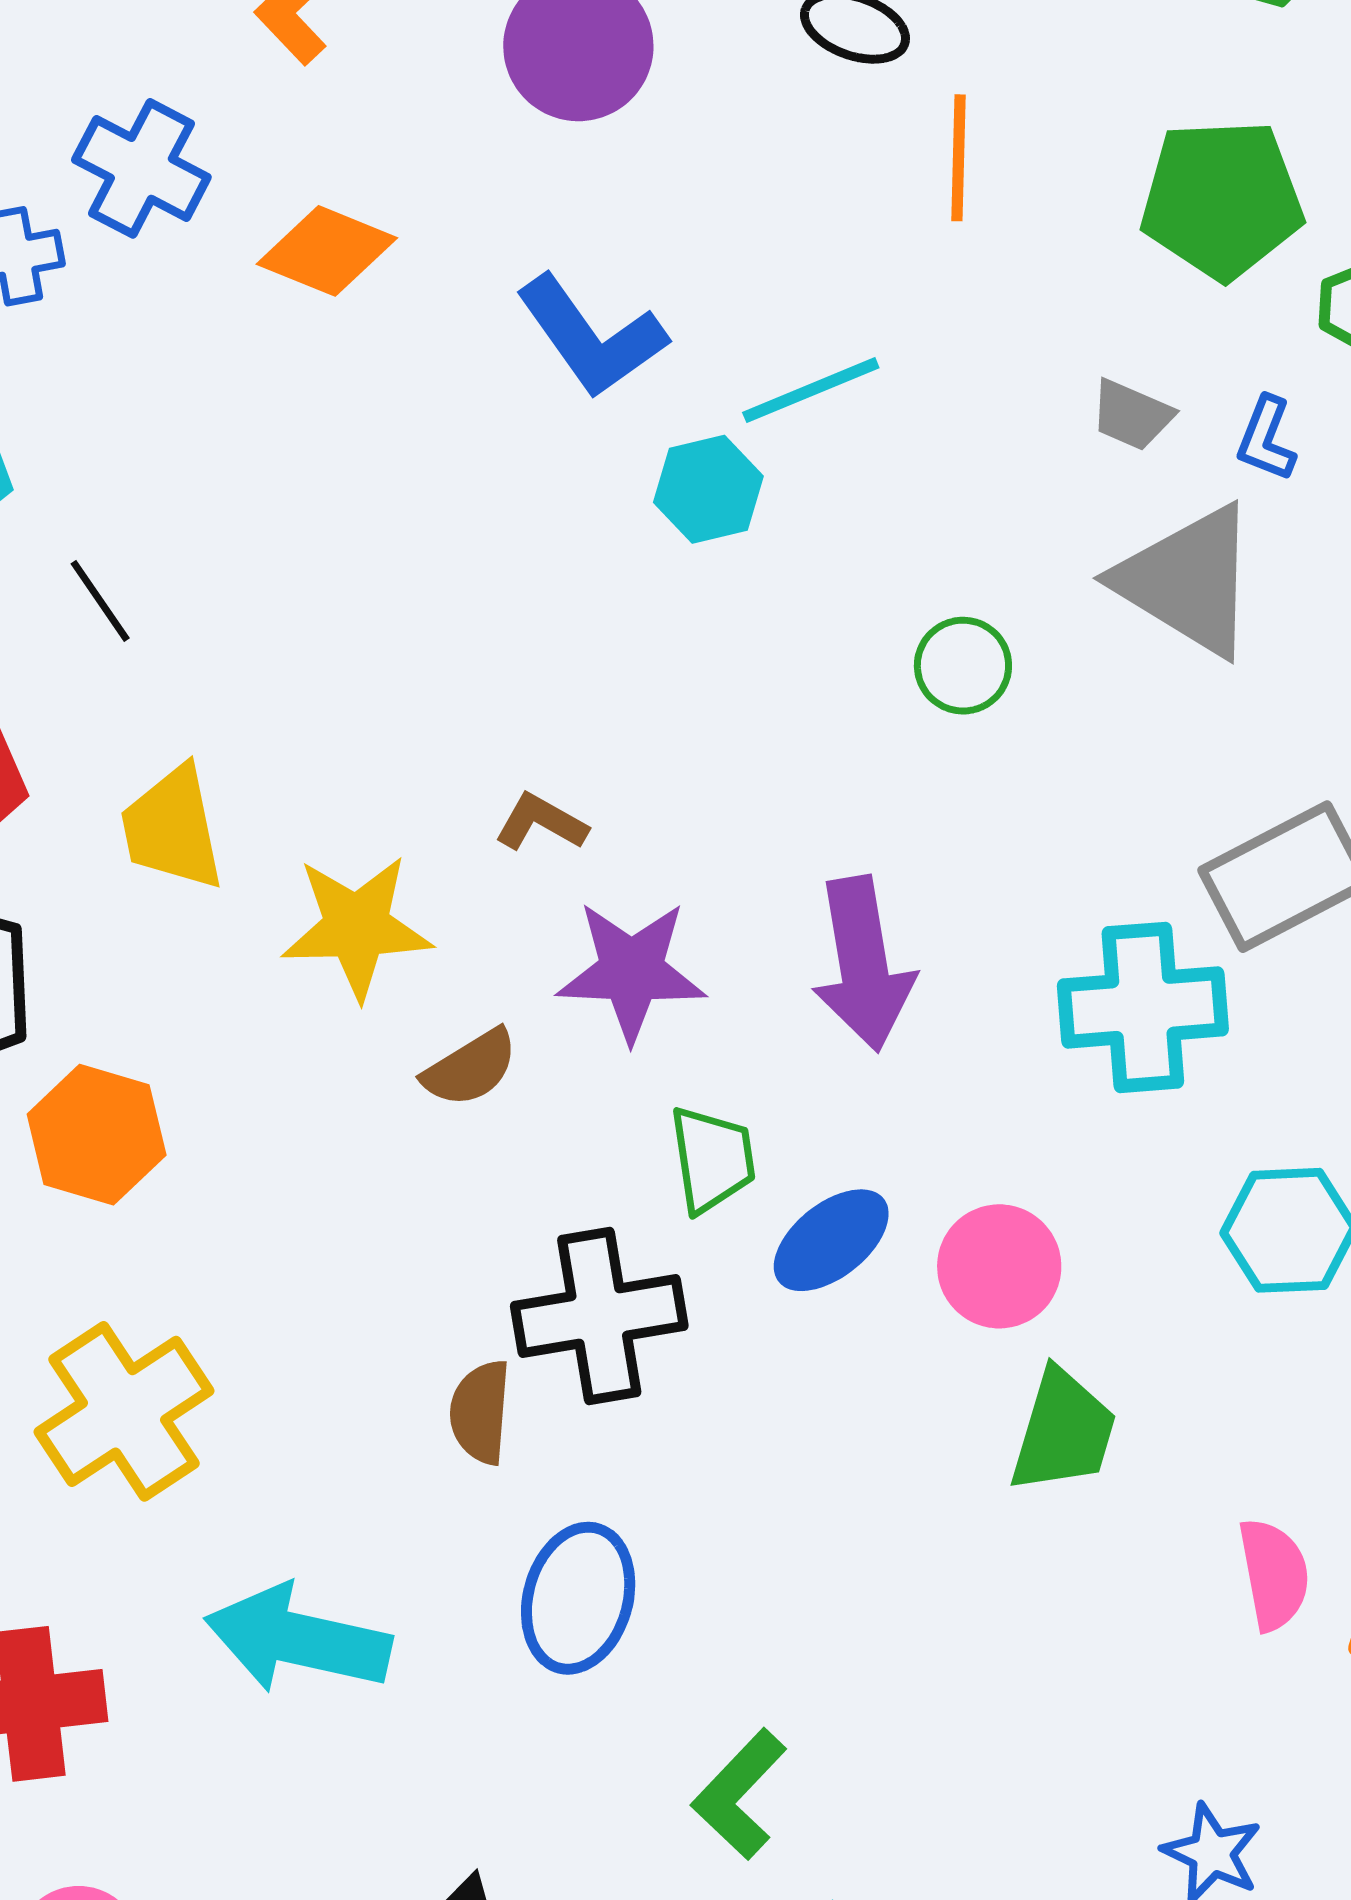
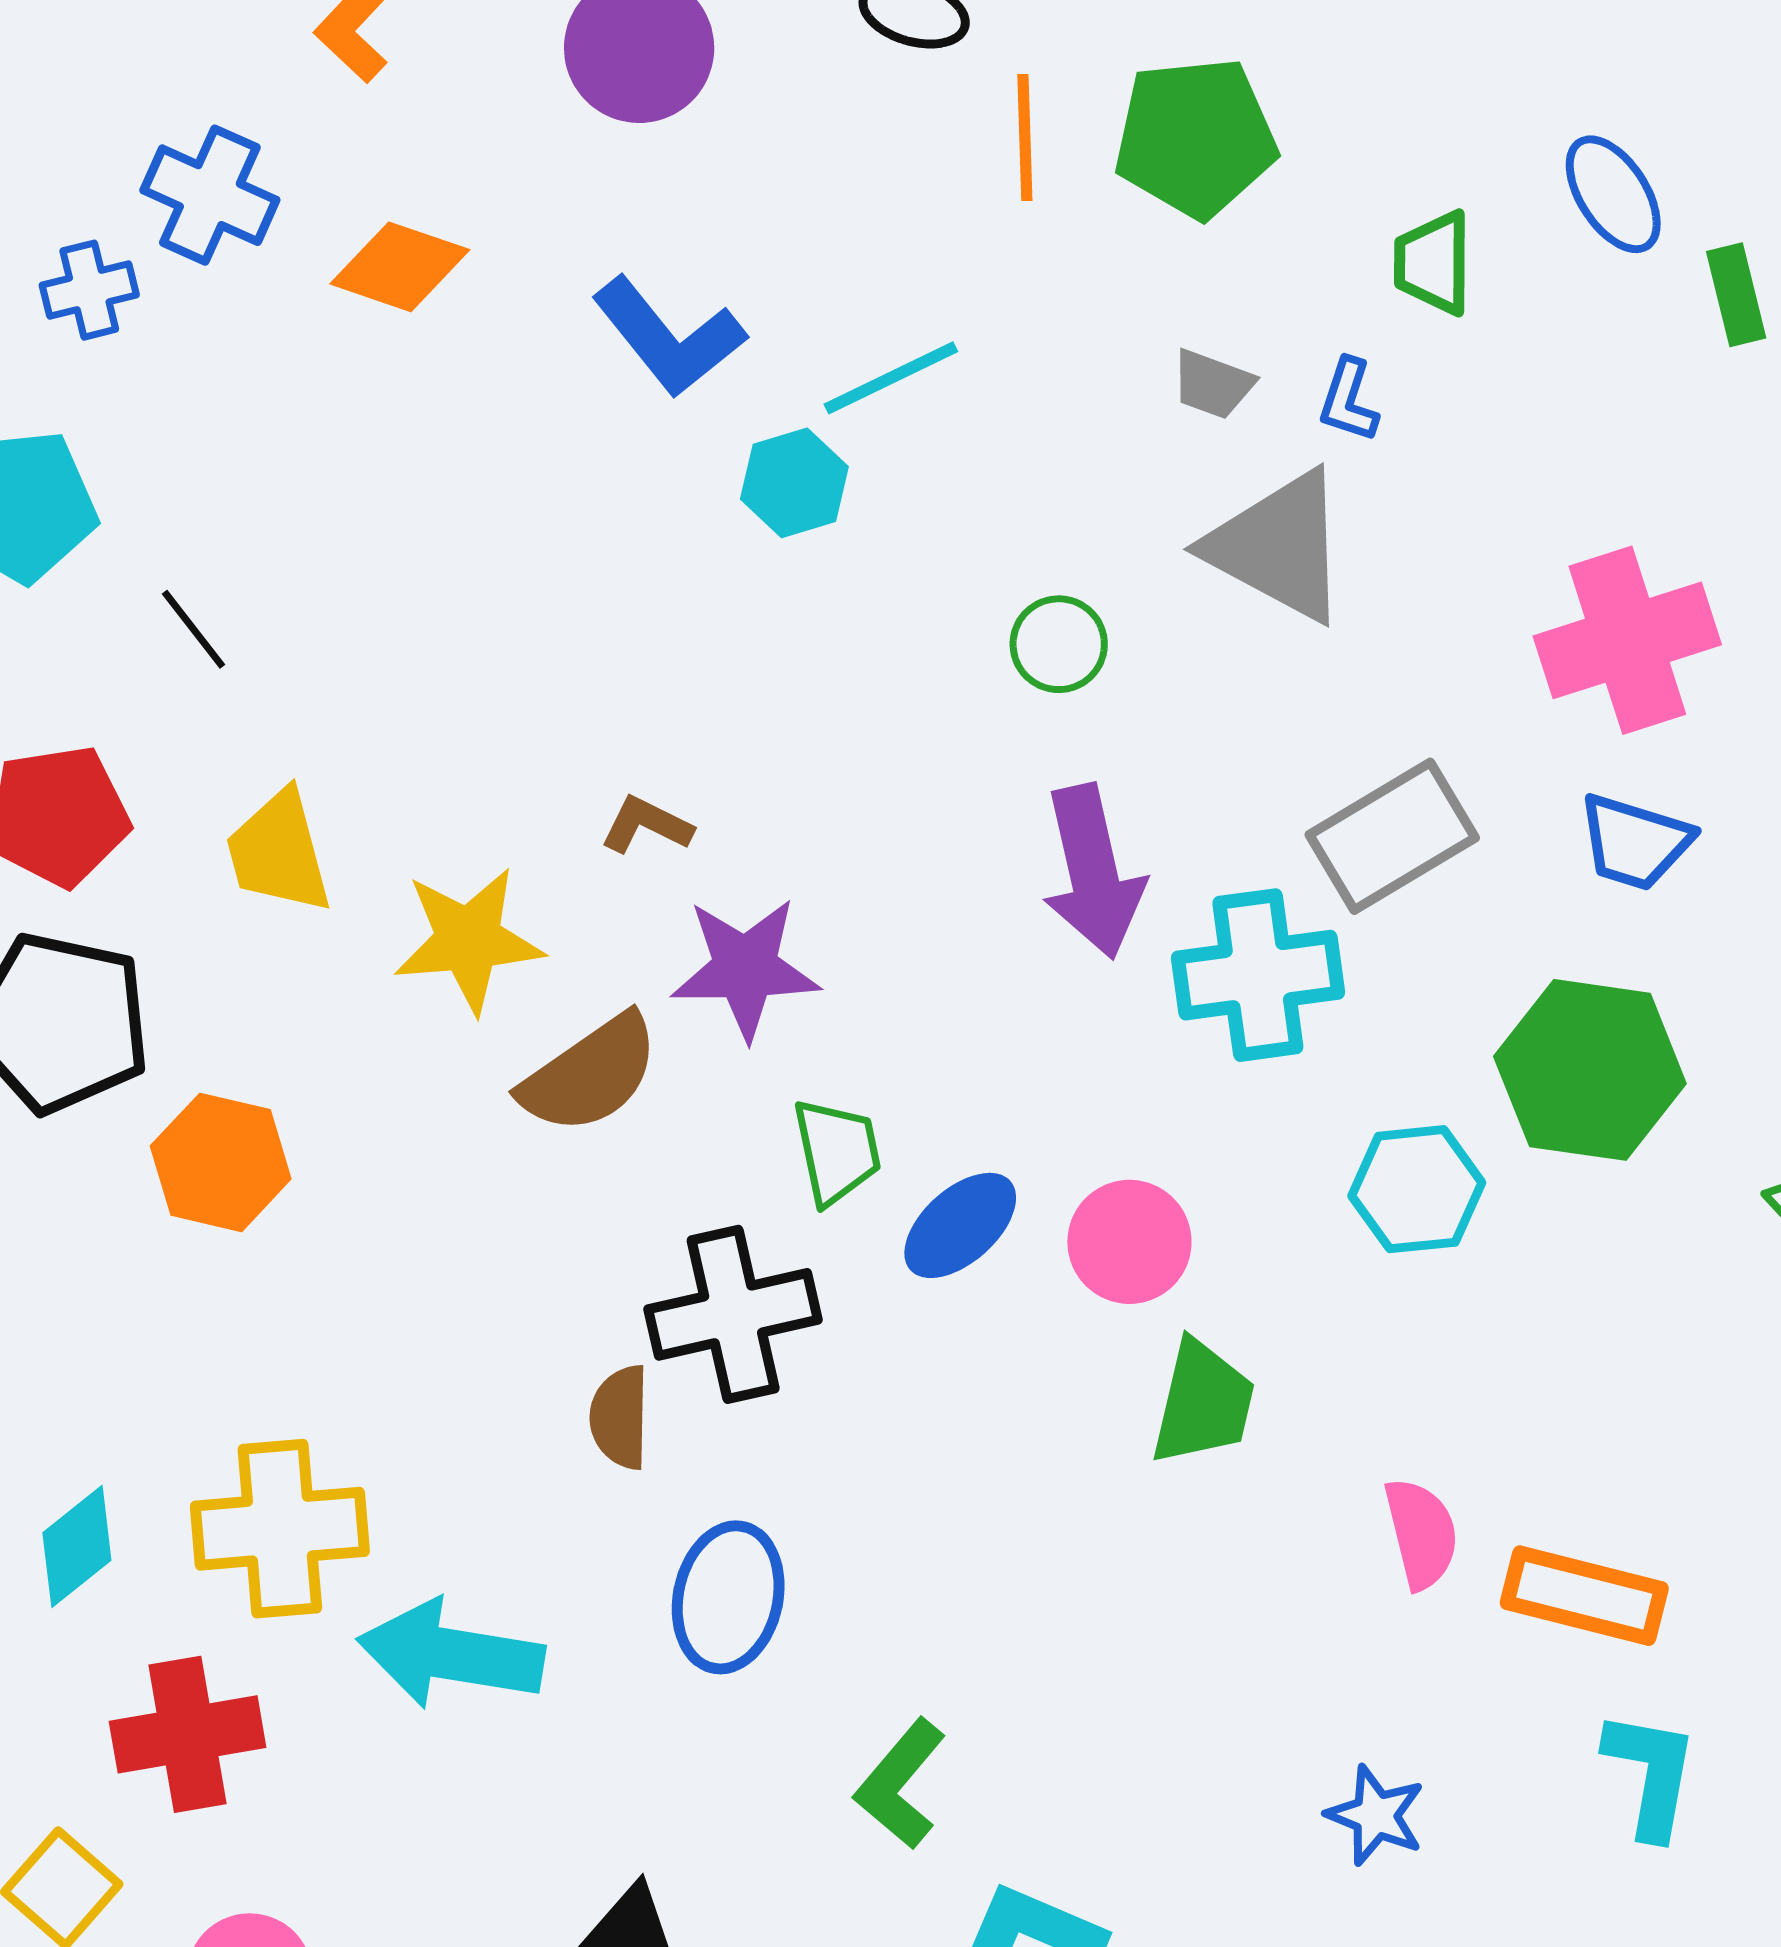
green pentagon: (1222, 199) -> (1195, 138), moved
purple arrow: (863, 964) -> (1093, 872), moved
brown semicircle: (470, 1068) -> (590, 1074), size x1.5
yellow cross: (124, 1411) -> (280, 1529), moved, turned 32

